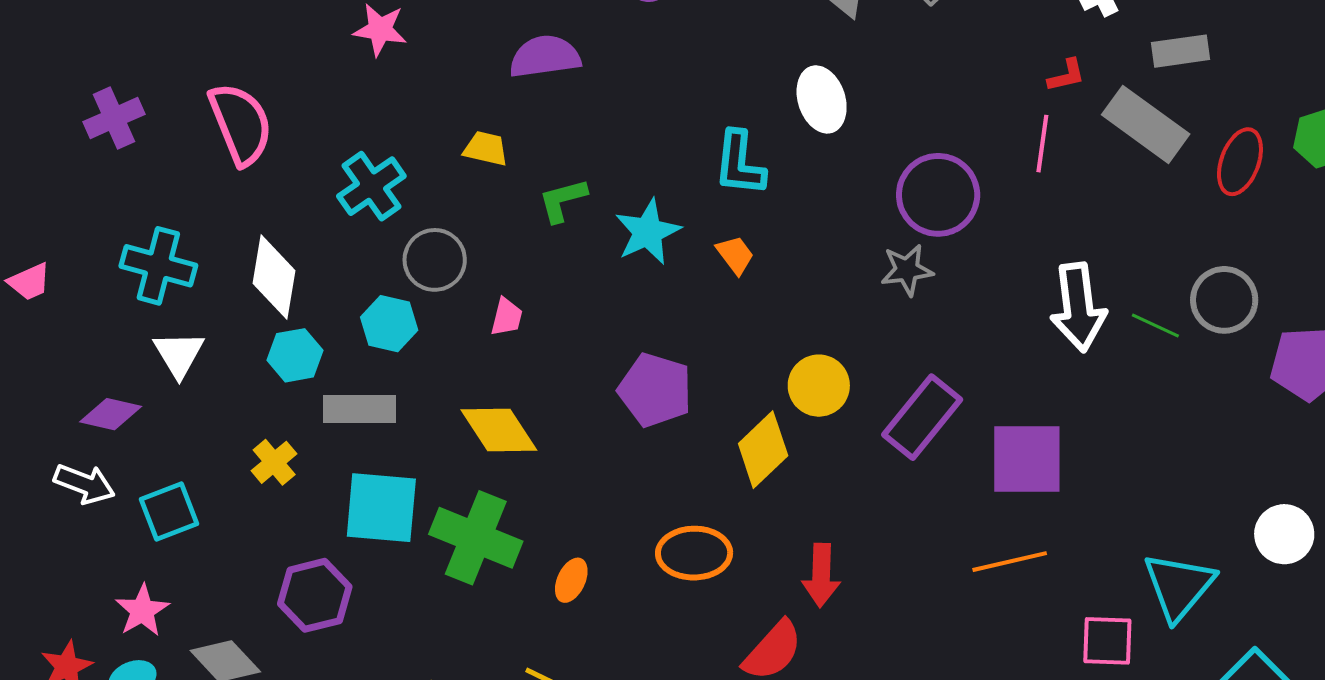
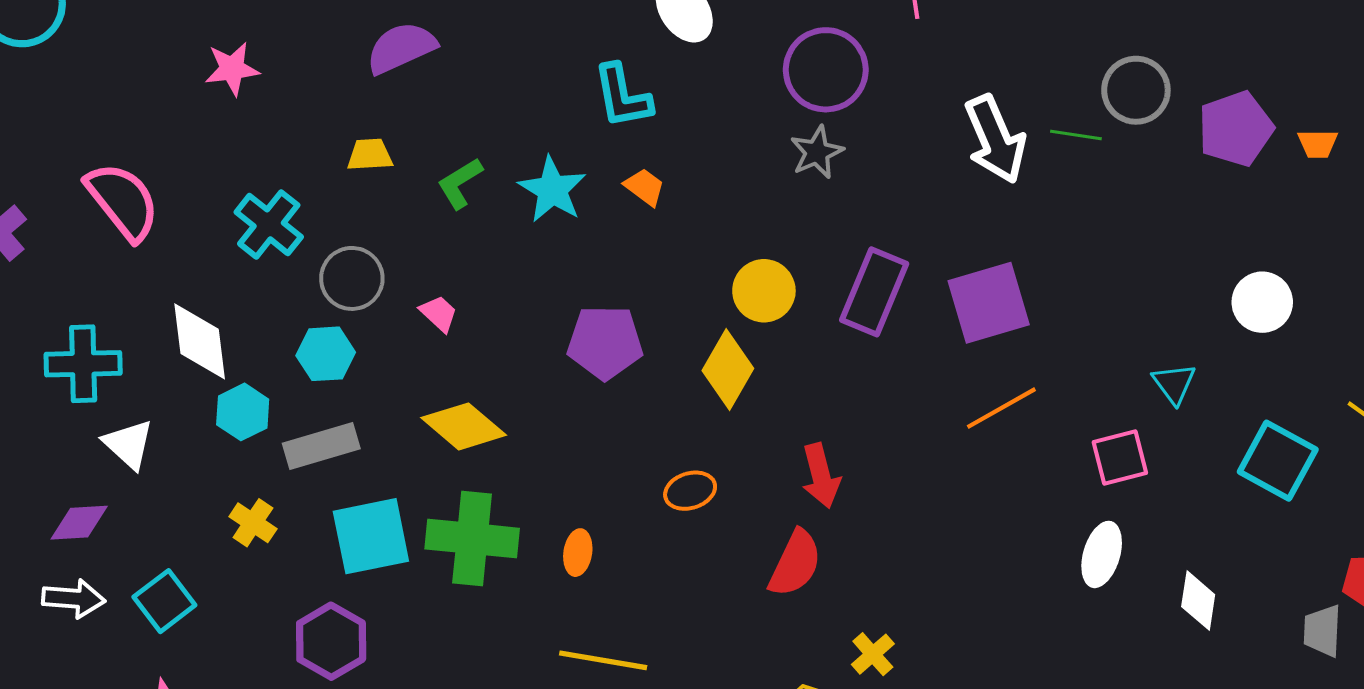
pink trapezoid: (507, 317) -> (439, 313), turned -45
orange ellipse: (694, 553) -> (690, 491), size x0.7
cyan triangle: (1179, 586) -> (1174, 384), size x0.6

